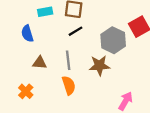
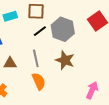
gray hexagon: (113, 40) -> (63, 29), moved
brown star: (99, 65) -> (65, 60), turned 30

